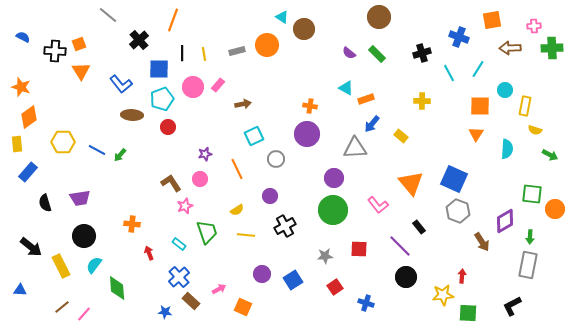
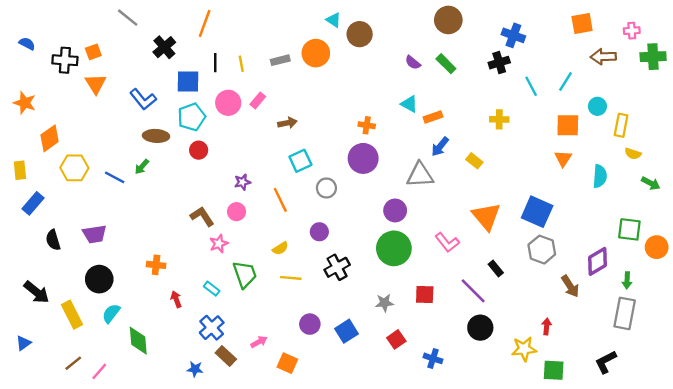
blue cross: (459, 37) -> (513, 35), moved
orange diamond: (29, 117) -> (50, 138), moved
green arrow: (120, 155) -> (142, 167), moved
blue triangle: (20, 290) -> (23, 343), turned -40

